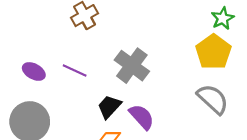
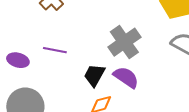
gray cross: (132, 66) -> (124, 42), moved, turned 32

